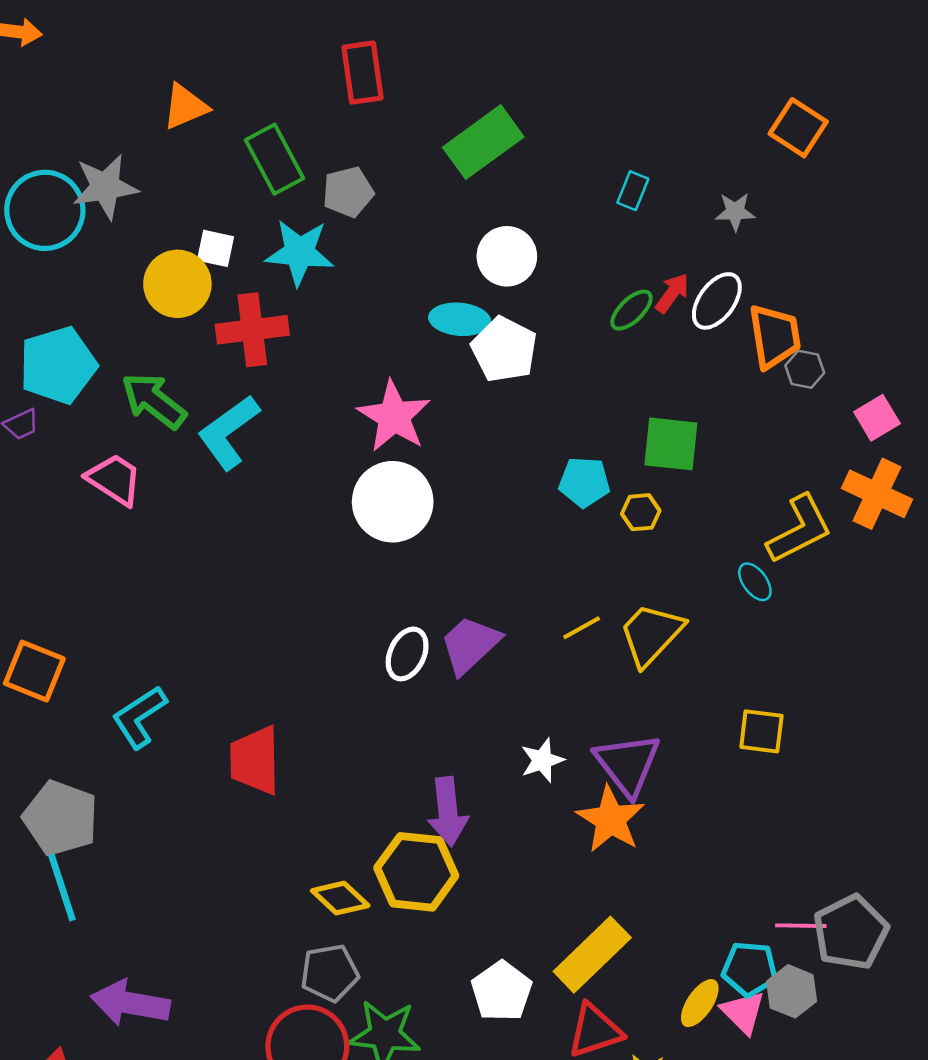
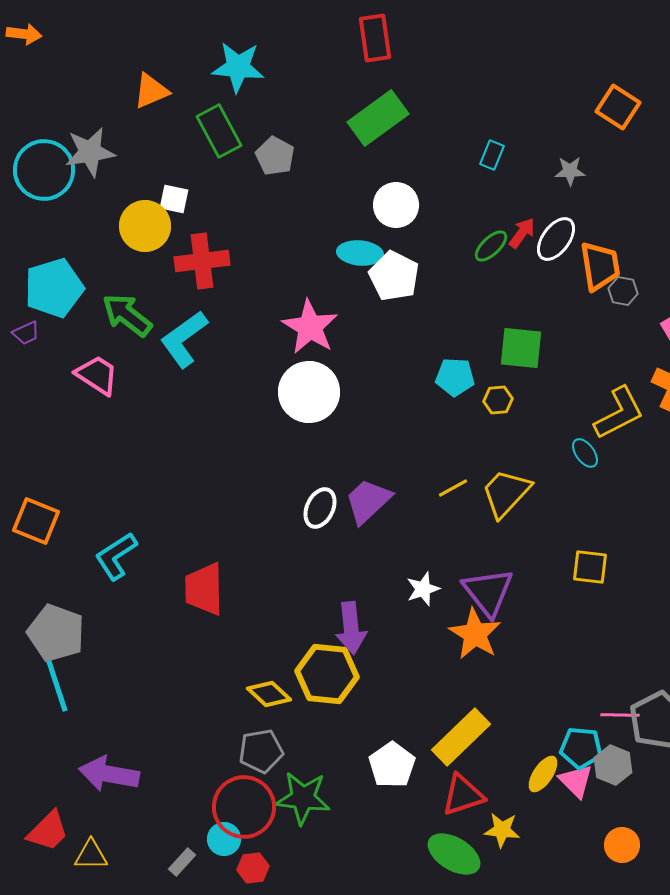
red rectangle: (362, 73) -> (375, 38), moved
gray pentagon: (348, 192) -> (275, 156), turned -30
cyan star: (299, 252) -> (238, 67), moved

